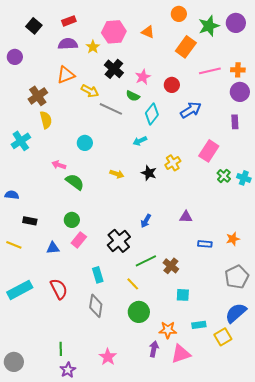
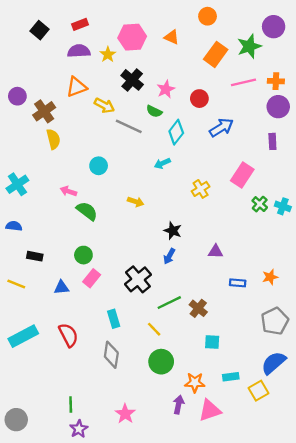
green star: (209, 26) -> (249, 46), moved
purple circle: (15, 57) -> (17, 96), moved
cyan cross: (21, 141) -> (17, 184), moved
black star: (149, 173) -> (173, 231), moved

